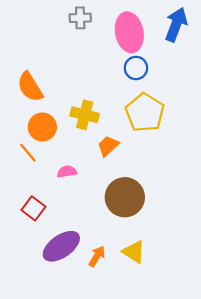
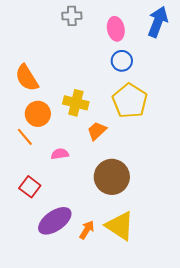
pink ellipse: (129, 32) -> (116, 29), size x0.7
yellow triangle: (134, 252) -> (120, 226), size x1.4

